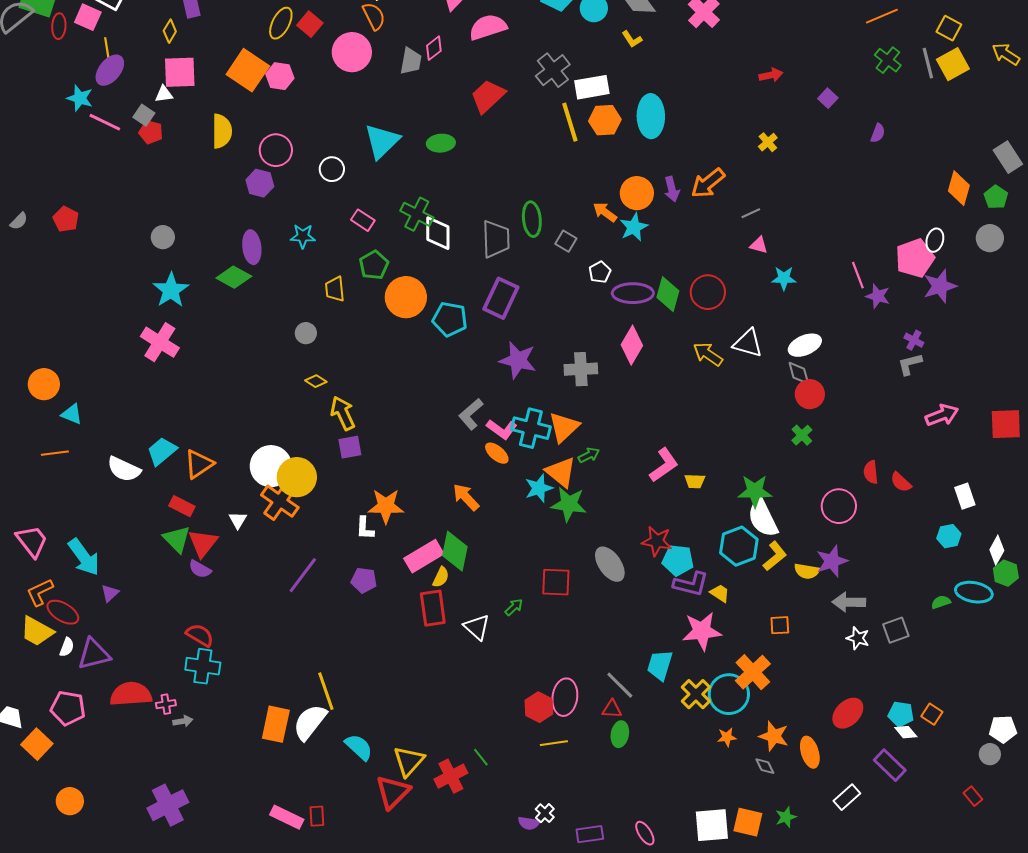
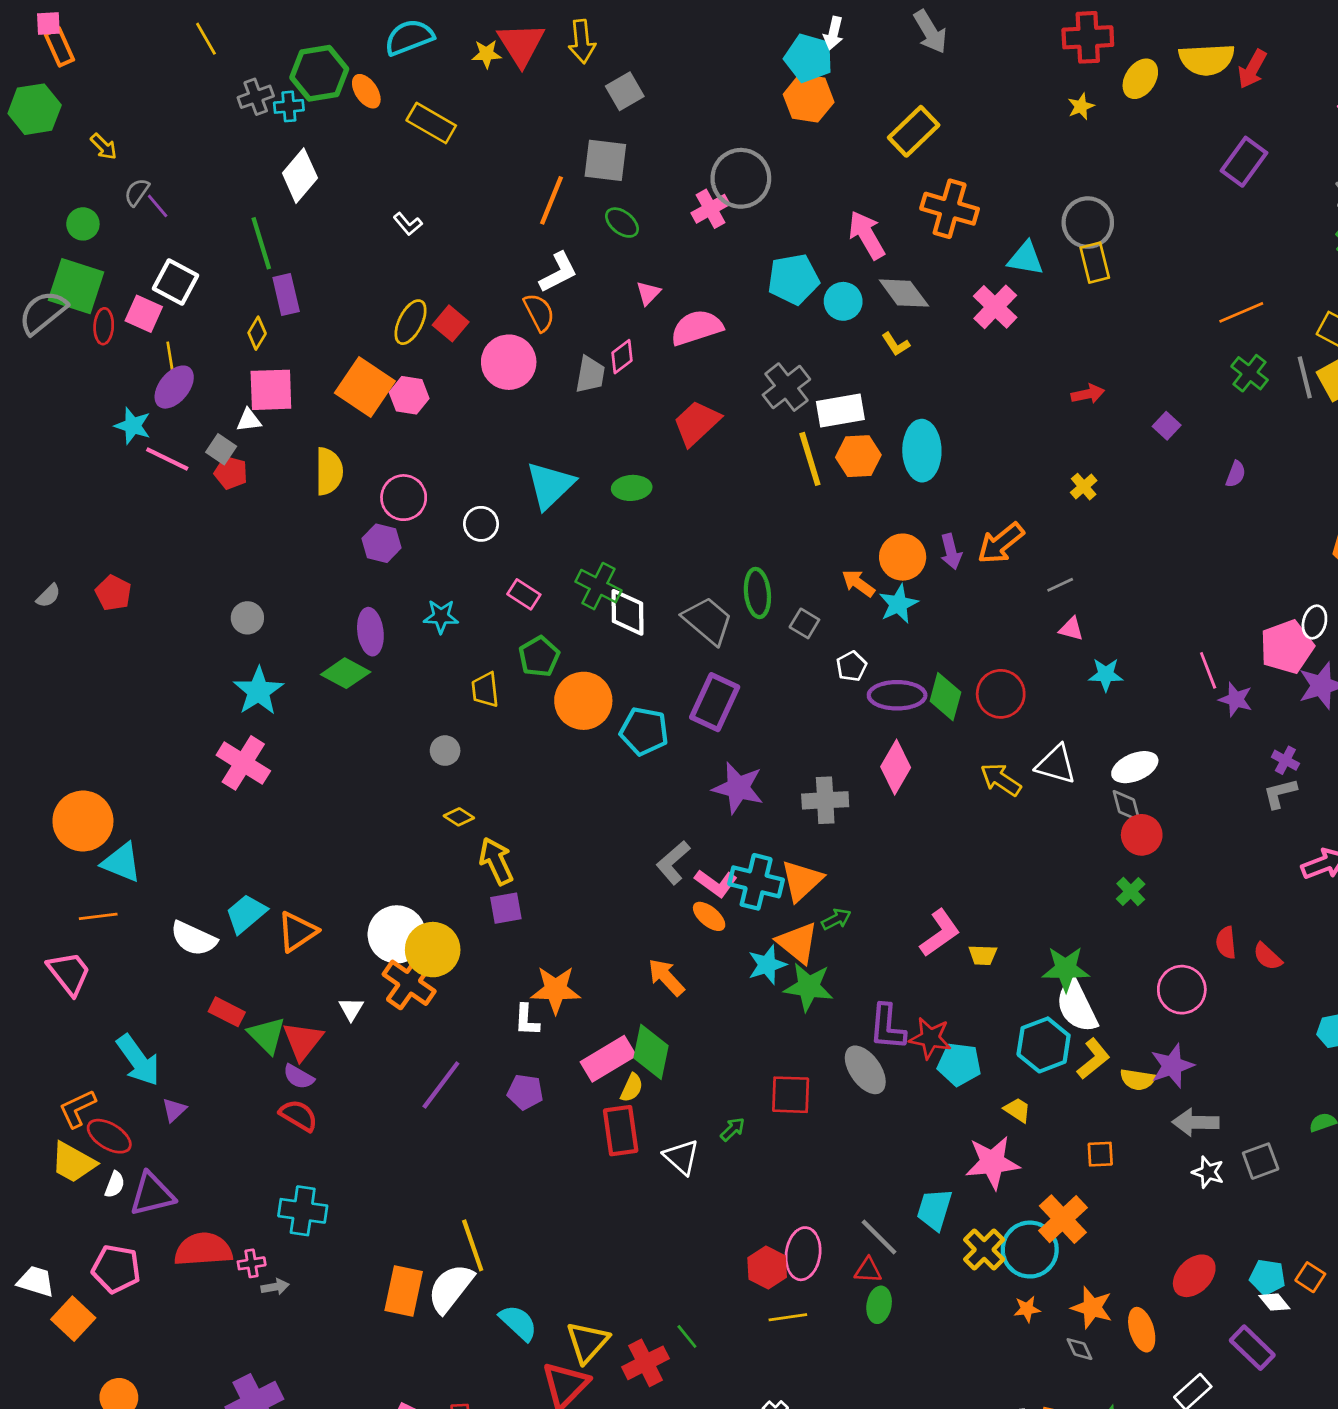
gray trapezoid: (496, 239) -> (708, 621), turned -48
orange circle: (44, 384) -> (83, 821), size x1.4
cyan triangle: (72, 414) -> (122, 862), size x1.4
red rectangle: (182, 506) -> (227, 1012), moved
pink trapezoid: (32, 541) -> (69, 973), moved
purple L-shape: (691, 584) -> (887, 1027), moved, turned 81
red semicircle: (200, 635) -> (299, 1115), moved

